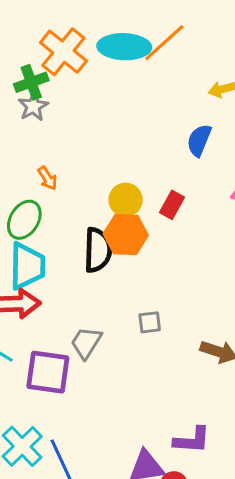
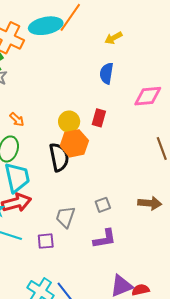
gray square: (150, 322) -> (103, 205), moved
purple square: (48, 372) -> (46, 241), size x0.6
purple L-shape: (192, 440) -> (105, 239), moved

